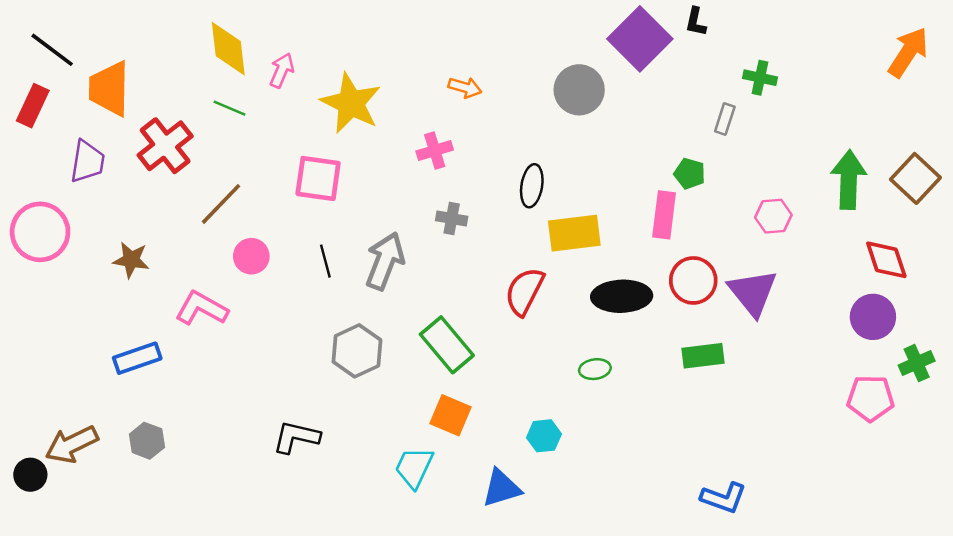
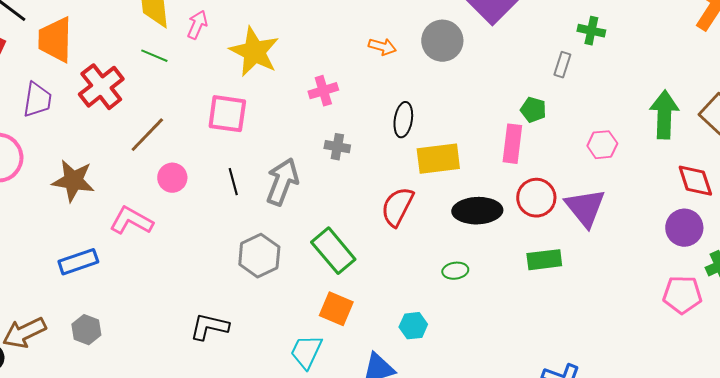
orange arrow: (465, 87) -> (382, 47), moved
brown star: (131, 260) -> (73, 181), size x1.4

